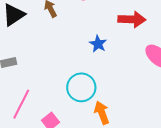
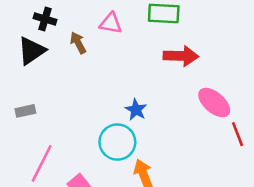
blue star: (98, 44) -> (136, 110), moved

